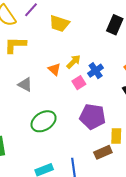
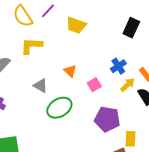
yellow arrow: (74, 62) -> (128, 85), moved
blue cross: (96, 71) -> (118, 66), moved
green ellipse: (44, 121) -> (59, 108), moved

